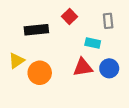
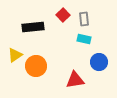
gray rectangle: (108, 21) -> (84, 19), moved
red triangle: (83, 67) -> (75, 80), moved

